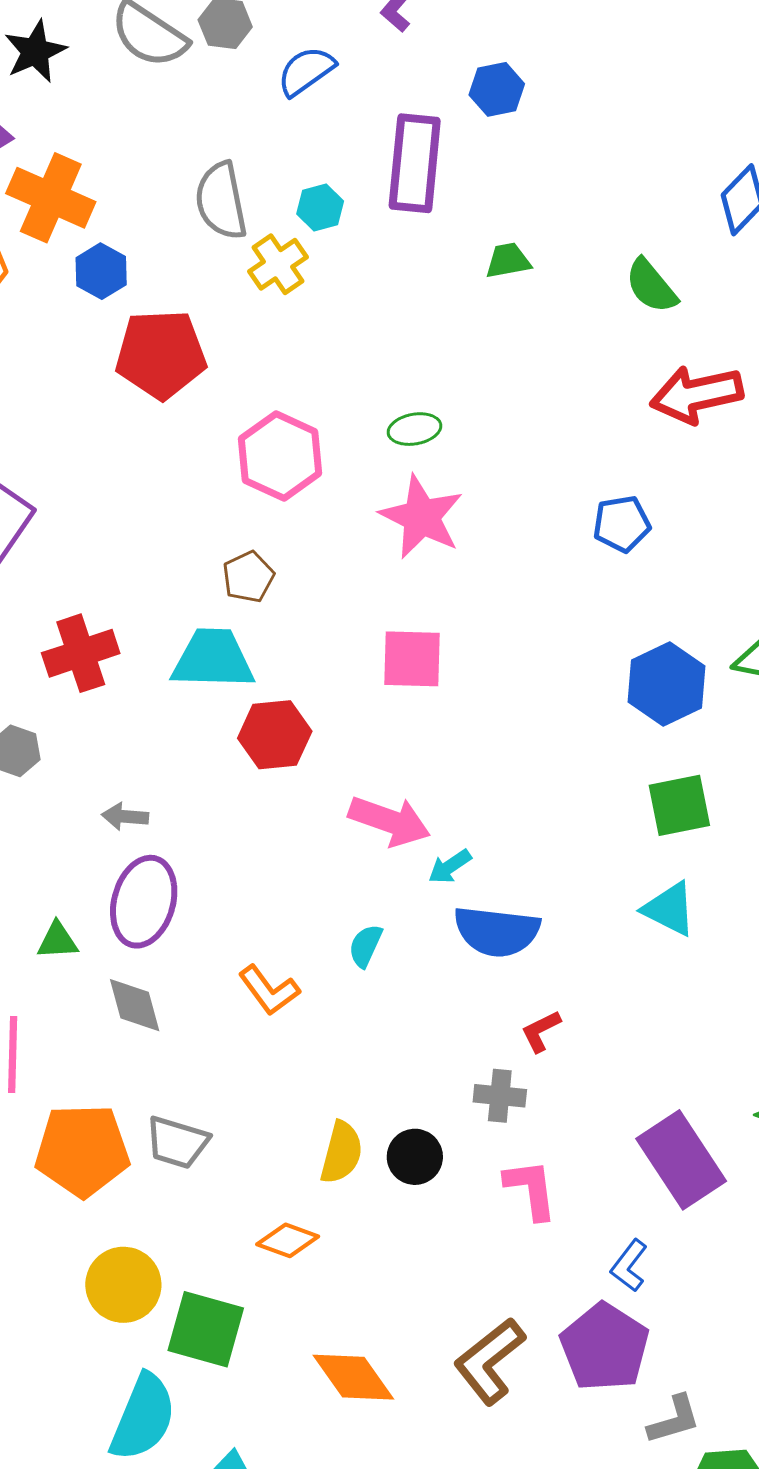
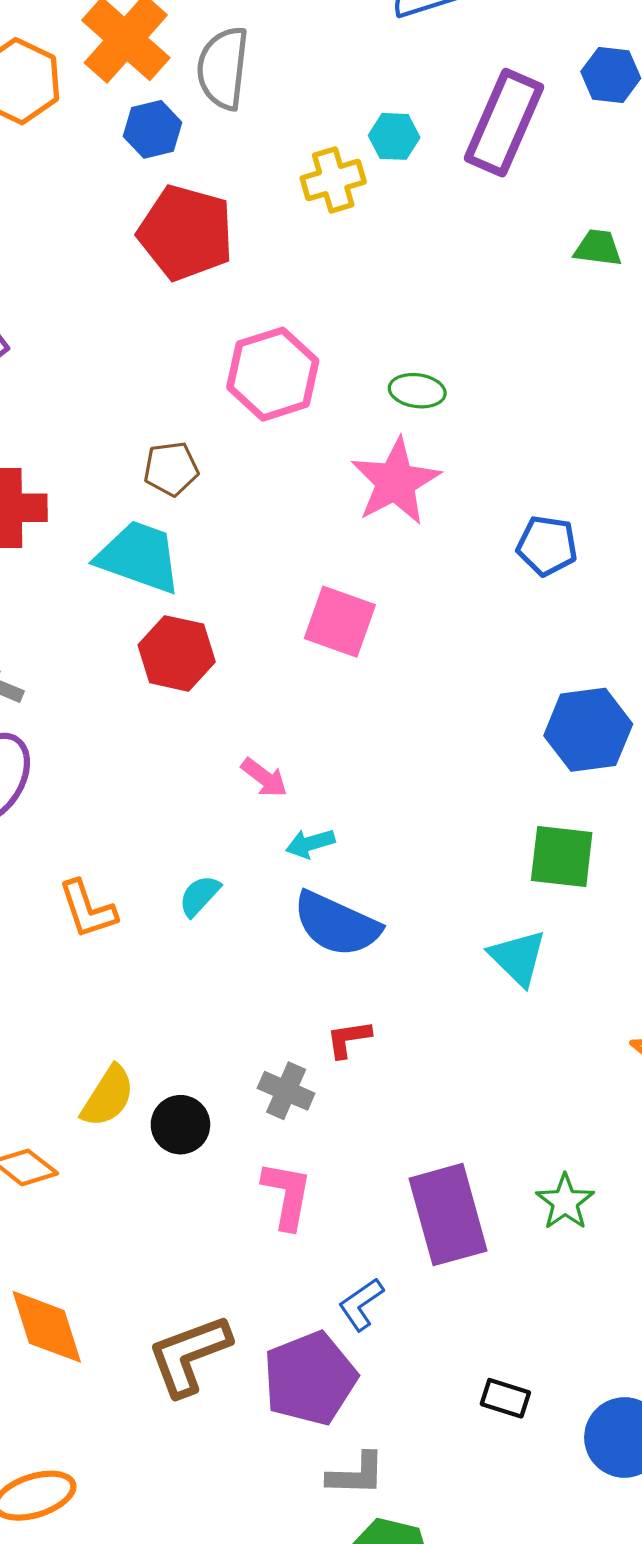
gray semicircle: (221, 201) -> (223, 68), moved
green trapezoid: (508, 261) -> (598, 248), moved
blue pentagon: (622, 524) -> (547, 546), moved
brown pentagon: (248, 577) -> (171, 469), moved
pink arrow: (389, 821) -> (264, 778), size x0.6

